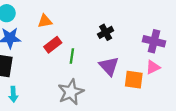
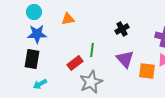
red rectangle: (53, 45) -> (75, 63), moved
cyan arrow: (13, 94) -> (40, 84), turned 64

